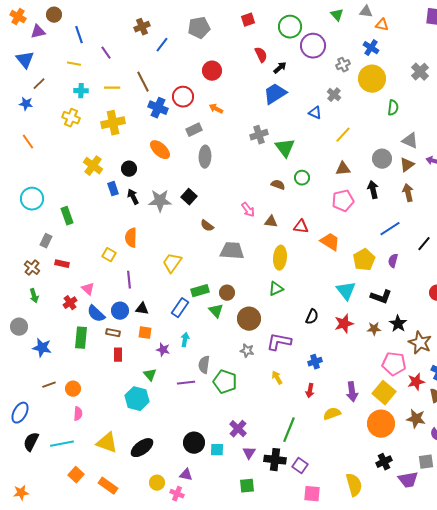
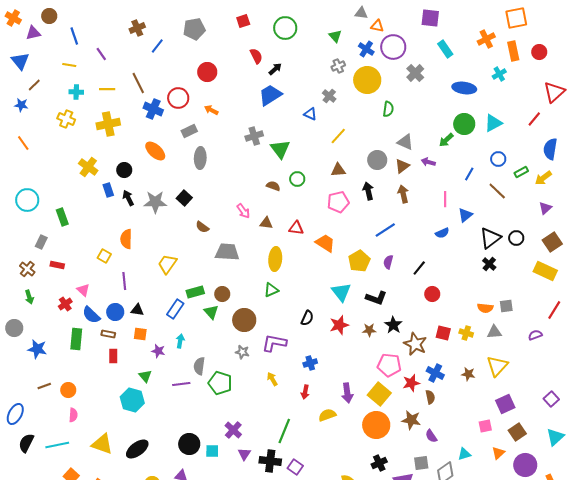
green triangle: (337, 15) -> (335, 36), moved
purple circle: (313, 46) -> (393, 47), moved
black line: (424, 244) -> (419, 268), moved

